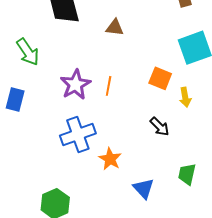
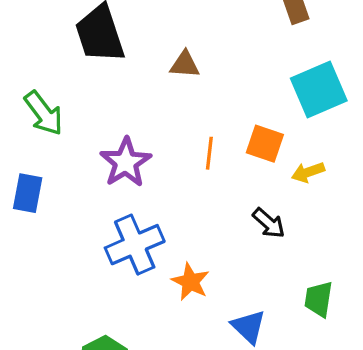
orange line: (109, 86) -> (209, 153), moved
yellow arrow: (185, 97) -> (308, 172), turned 84

